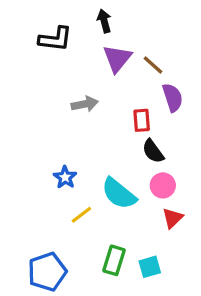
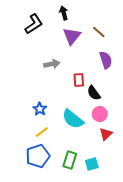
black L-shape: (55, 39) -> (34, 24), turned -40
brown line: (153, 65) -> (99, 32), moved
red rectangle: (142, 120) -> (79, 80), moved
yellow line: (81, 215) -> (42, 132), moved
blue pentagon: (47, 272) -> (38, 156), moved

